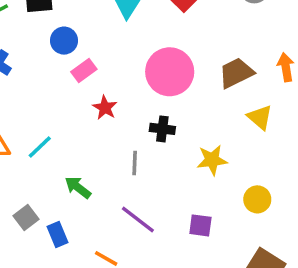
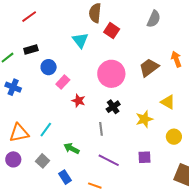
yellow triangle: (260, 117) -> (168, 102), moved
black cross: (162, 129) -> (113, 107), turned -32
gray square: (26, 217) -> (43, 161), moved

